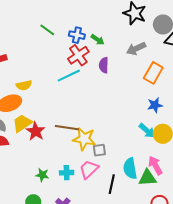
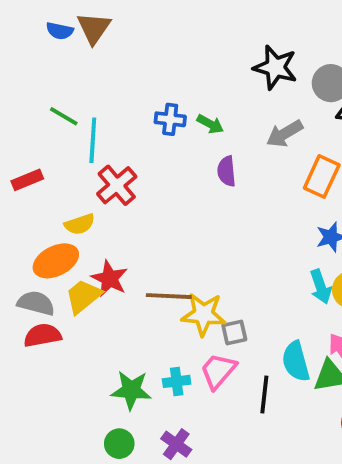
green line: (47, 30) -> (64, 116), moved
red cross: (78, 55) -> (117, 185), moved
cyan line: (69, 76) -> (93, 140), moved, turned -55
red star: (36, 131) -> (109, 279), moved
cyan arrow: (147, 131) -> (321, 287), turned 36
green star: (42, 175) -> (131, 390), size x1.5

